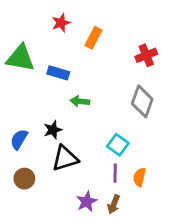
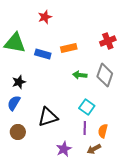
orange rectangle: (93, 38) -> (69, 48), moved, turned 49
green arrow: (80, 101) -> (80, 75), moved
black star: (53, 130) -> (19, 82), moved
brown arrow: (114, 204) -> (94, 149), moved, turned 40

